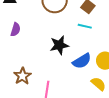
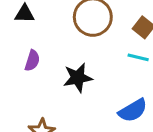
black star: (59, 45) -> (78, 78), moved

